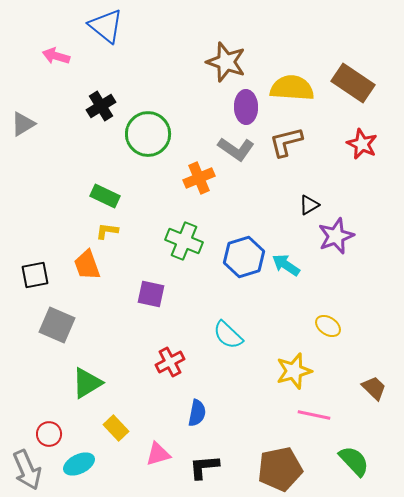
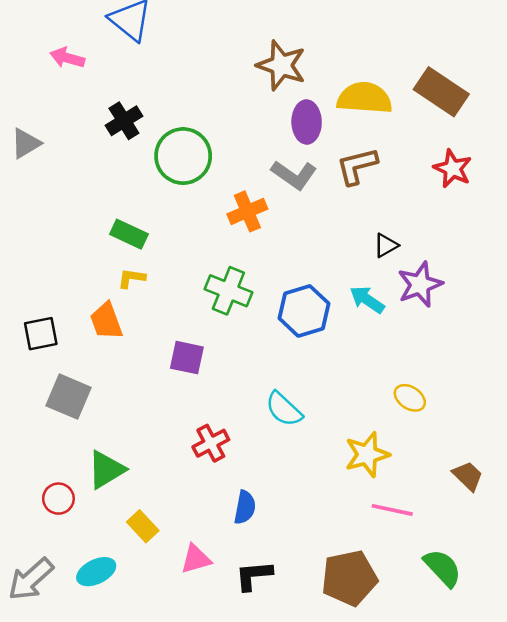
cyan arrow: (286, 265) -> (367, 300), moved
red circle: (49, 434) -> (58, 499), moved
gray arrow: (27, 470) -> (31, 579), turned 72

